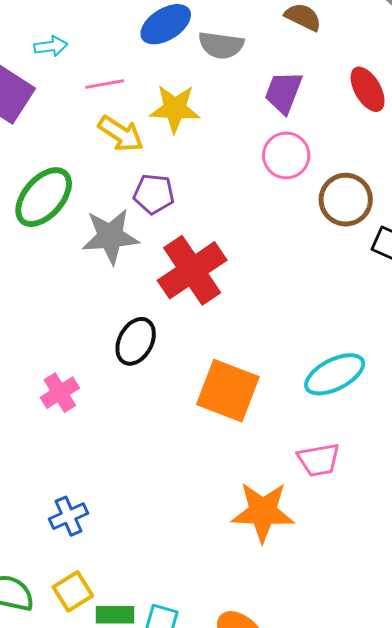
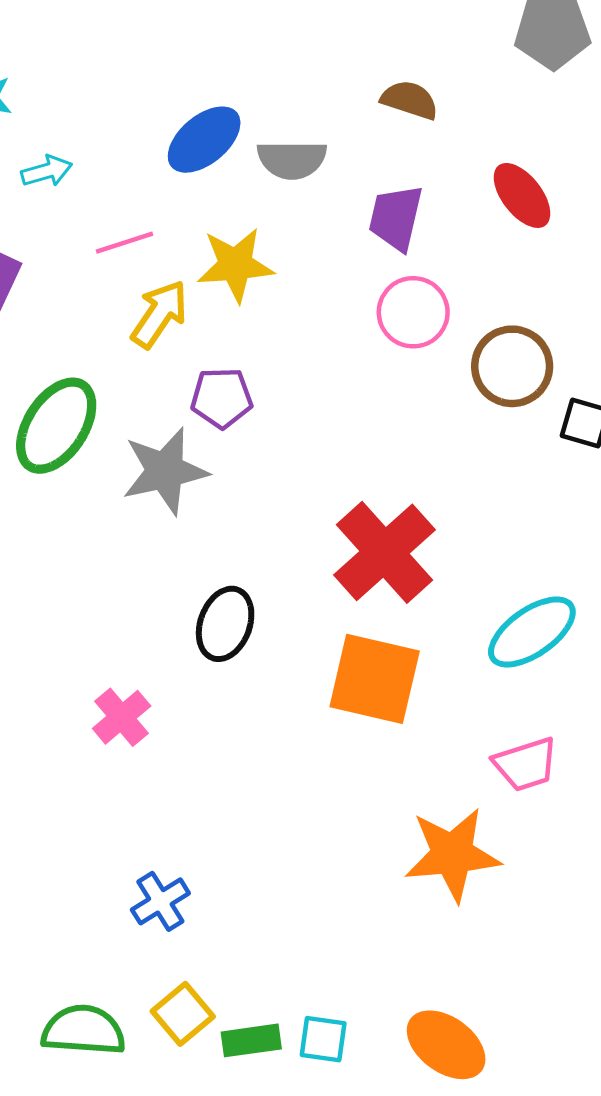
cyan arrow: (51, 46) -> (47, 171), moved
yellow arrow: (121, 134) -> (159, 314), turned -81
red cross: (192, 270) -> (384, 552), moved

